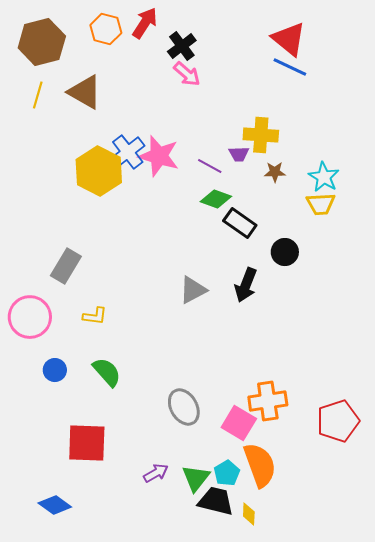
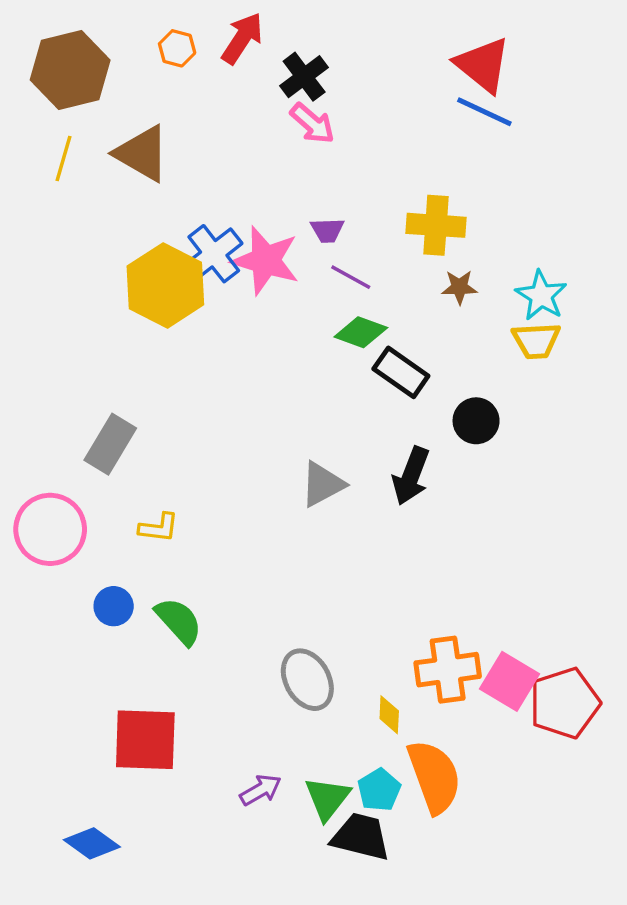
orange hexagon: (106, 29) -> (177, 48), size x0.7
purple trapezoid: (239, 154) -> (327, 230), moved
blue circle: (55, 370) -> (114, 606), moved
pink square: (239, 423) -> (509, 681), moved
yellow diamond: (249, 514) -> (389, 715), moved

